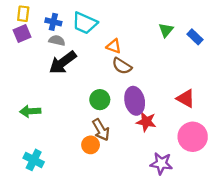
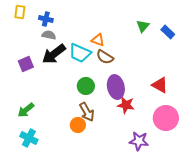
cyan trapezoid: (85, 23) -> (80, 53), moved
purple square: (22, 33) -> (26, 64), moved
green arrow: (30, 111) -> (26, 110), moved, turned -36

